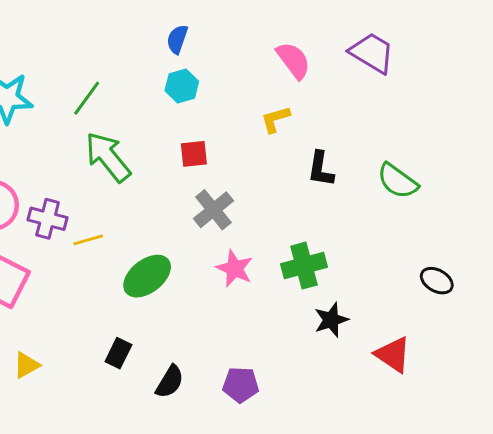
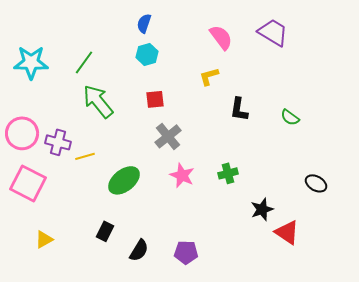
green semicircle: (398, 181) -> (290, 117), size x0.7
green cross: (304, 266) -> (228, 173), size x0.7
black star: (331, 320) -> (262, 209), moved

